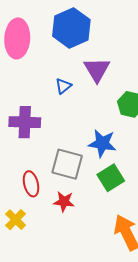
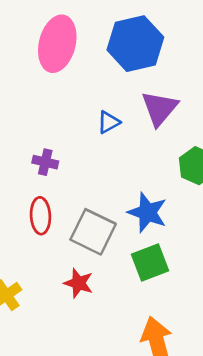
purple cross: (25, 122) -> (45, 162), size x0.6
red ellipse: (31, 184) -> (40, 216), moved

